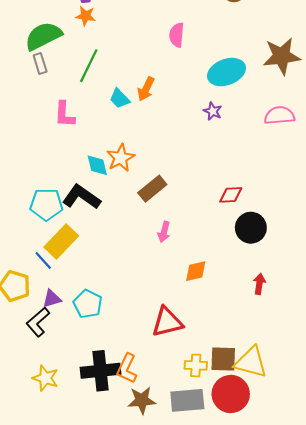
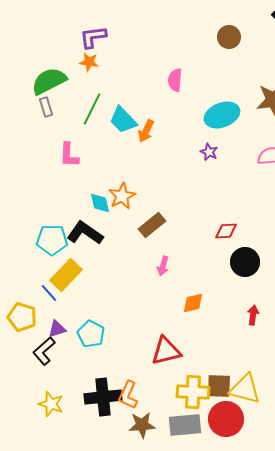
cyan trapezoid: (120, 99) -> (123, 120), moved, size x1.4
yellow cross: (196, 365) -> (193, 392), size x1.5

